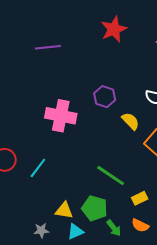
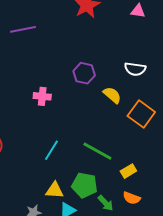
pink cross: (61, 116) -> (42, 96), size x0.6
cyan line: (38, 168) -> (51, 150), moved

